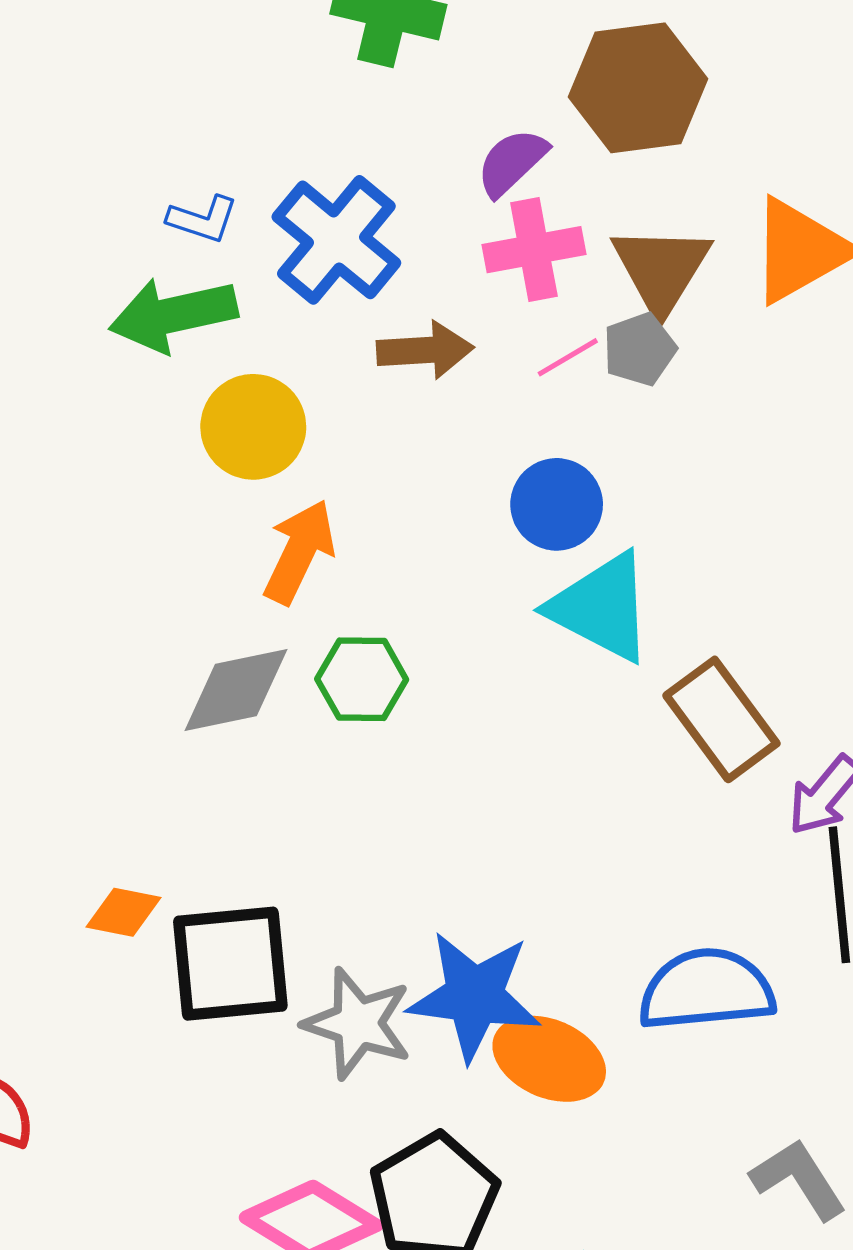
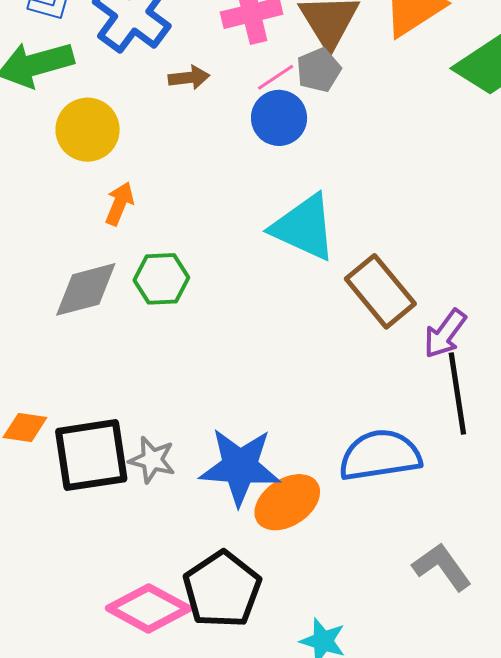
brown arrow: (425, 350) -> (189, 78), size x0.7
blue circle: (557, 504) -> (279, 118), moved
orange arrow: (299, 552) -> (119, 204), size x0.7
gray star: (358, 1023) -> (152, 460), moved, size x0.7
orange ellipse: (549, 1059) -> (287, 502), turned -54

